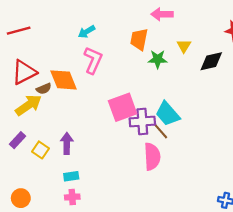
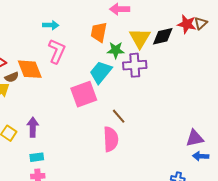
cyan arrow: (86, 32) -> (51, 25), turned -147
yellow triangle: (184, 46) -> (140, 38), size x1.6
black diamond: (211, 61) -> (163, 36), moved
cyan trapezoid: (167, 114) -> (101, 72), moved, turned 80
purple cross: (142, 121) -> (135, 65), moved

